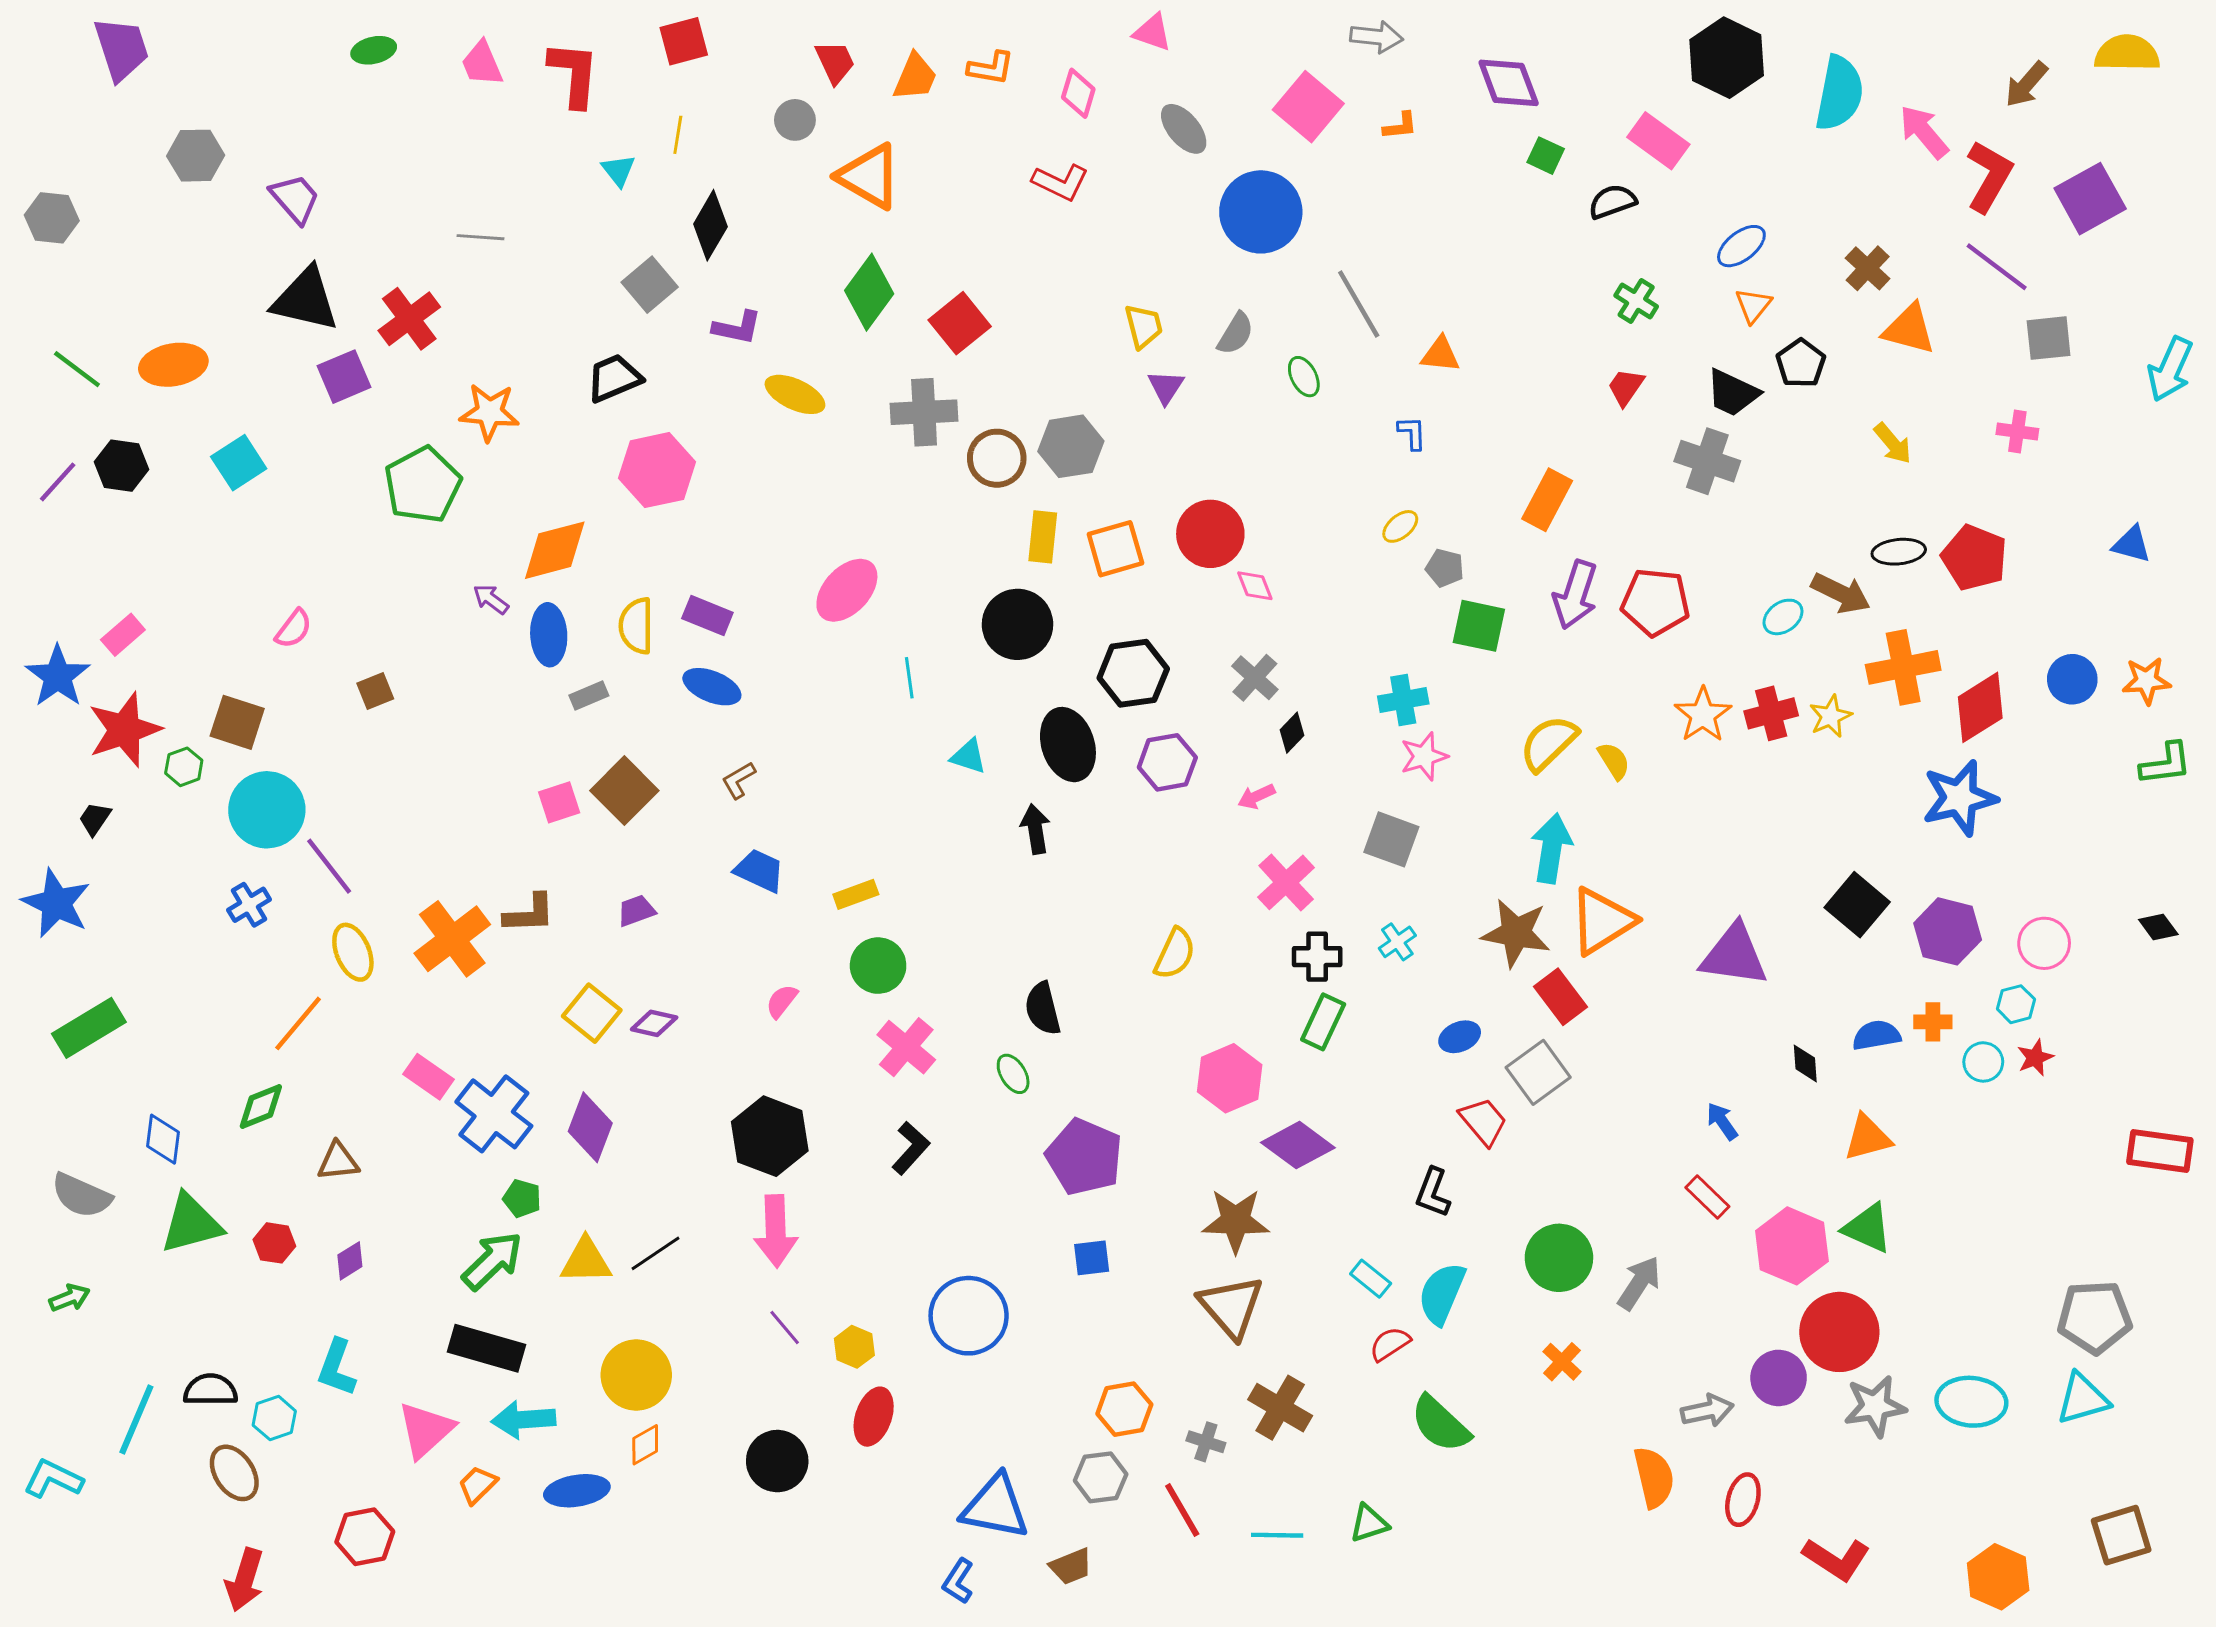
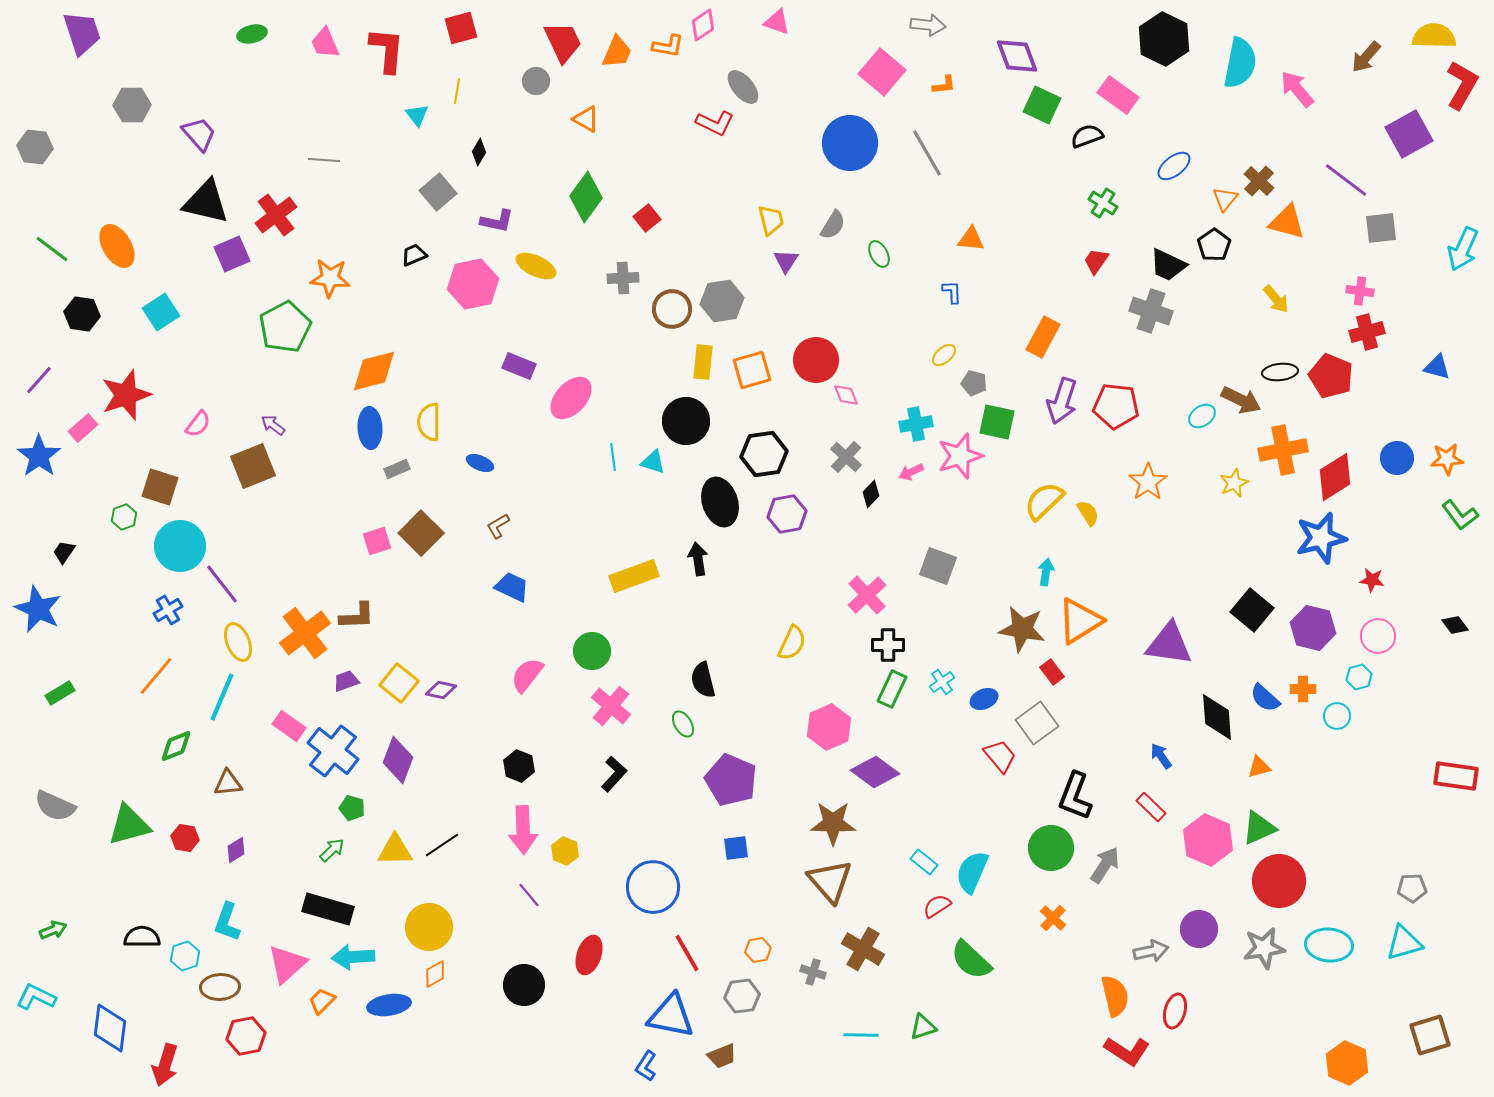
red trapezoid: (835, 62) -> (563, 42), size x1.4
pink diamond: (1078, 93) -> (703, 25), moved, turned 40
gray ellipse: (1184, 129) -> (743, 87), moved
green square: (1546, 156) -> (1042, 105), size x1.5
orange triangle: (869, 176) -> (586, 119), size x0.6
red L-shape: (1989, 176) -> (1462, 85), moved
black diamond: (710, 225) -> (479, 152), size x0.6
gray line: (1359, 304) -> (927, 153), moved
orange triangle: (1753, 305) -> (1225, 199), moved
red square: (960, 323) -> (647, 218), size x0.7
orange ellipse: (173, 365) -> (117, 246), turned 69
black trapezoid: (614, 378) -> (414, 255), size x0.7
gray cross: (924, 412) -> (623, 278), size x0.7
pink hexagon: (657, 470) -> (473, 284), moved
purple line: (58, 482) -> (39, 380), moved
purple arrow: (491, 599) -> (273, 425), moved
purple rectangle: (707, 615) -> (519, 366), moved
blue ellipse: (712, 687) -> (480, 463), size x0.7
brown square: (375, 691) -> (253, 466), size x1.8
cyan cross: (1403, 700) -> (916, 424), moved
red cross: (1771, 713) -> (1367, 332), moved
red star: (124, 730) -> (126, 395), moved
cyan triangle: (969, 756) -> (653, 462), moved
pink star: (1424, 756) -> (960, 456), moved, size x1.4
green L-shape: (2166, 764) -> (1460, 515), turned 60
pink arrow: (1256, 796) -> (911, 472), moved
cyan arrow: (1552, 848) -> (1046, 572), size x0.6
yellow rectangle: (856, 894) -> (634, 576), moved, size x1.6
purple trapezoid: (636, 911) -> (346, 681), moved
cyan cross: (1397, 942) -> (942, 682), moved
red rectangle: (1560, 997) -> (1052, 672), size x0.7
pink semicircle: (782, 1001) -> (527, 675), size x1.5
orange line: (298, 1023) -> (156, 676), moved
green rectangle: (89, 1028) -> (60, 693), size x0.6
blue semicircle: (1876, 1035) -> (1265, 698), turned -128
red star: (2035, 1058) -> (1372, 580), moved, turned 30
black diamond: (1805, 1063) -> (1217, 717), size x1.8
black hexagon: (770, 1136) -> (519, 766), size x0.6
orange triangle: (1868, 1138) -> (1259, 767), size x0.7
blue diamond: (163, 1139) -> (110, 1028), moved, size x1.4
black L-shape: (1433, 1193) -> (1075, 796), moved, size x1.4
green triangle: (1868, 1228) -> (1259, 828), turned -48
green arrow: (492, 1261) -> (332, 850), size x0.6
green arrow: (70, 1298) -> (53, 930), moved
gray pentagon: (2095, 1317) -> (1412, 888), size x0.6
red circle: (1839, 1332) -> (1279, 881), moved
yellow hexagon: (854, 1347) -> (565, 851), moved
orange hexagon: (1124, 1409) -> (758, 950), size x0.7
cyan line: (136, 1420) -> (222, 697), moved
brown ellipse: (234, 1473) -> (220, 987), moved, turned -60
red line: (1182, 1510) -> (687, 953), moved
red L-shape: (1836, 1559) -> (1127, 1051), moved

